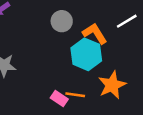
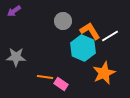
white line: (127, 21) -> (110, 36), moved
orange line: (75, 95) -> (45, 77), moved

